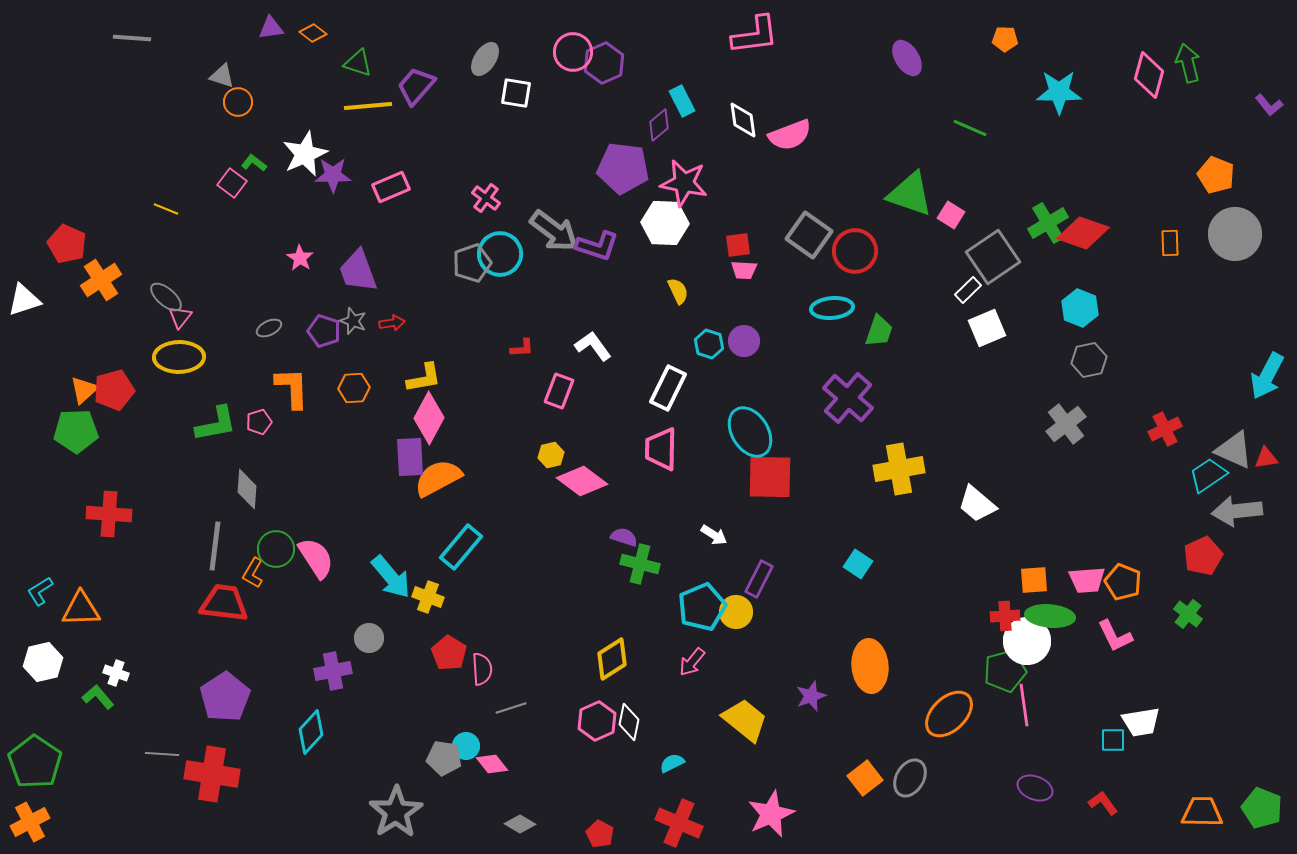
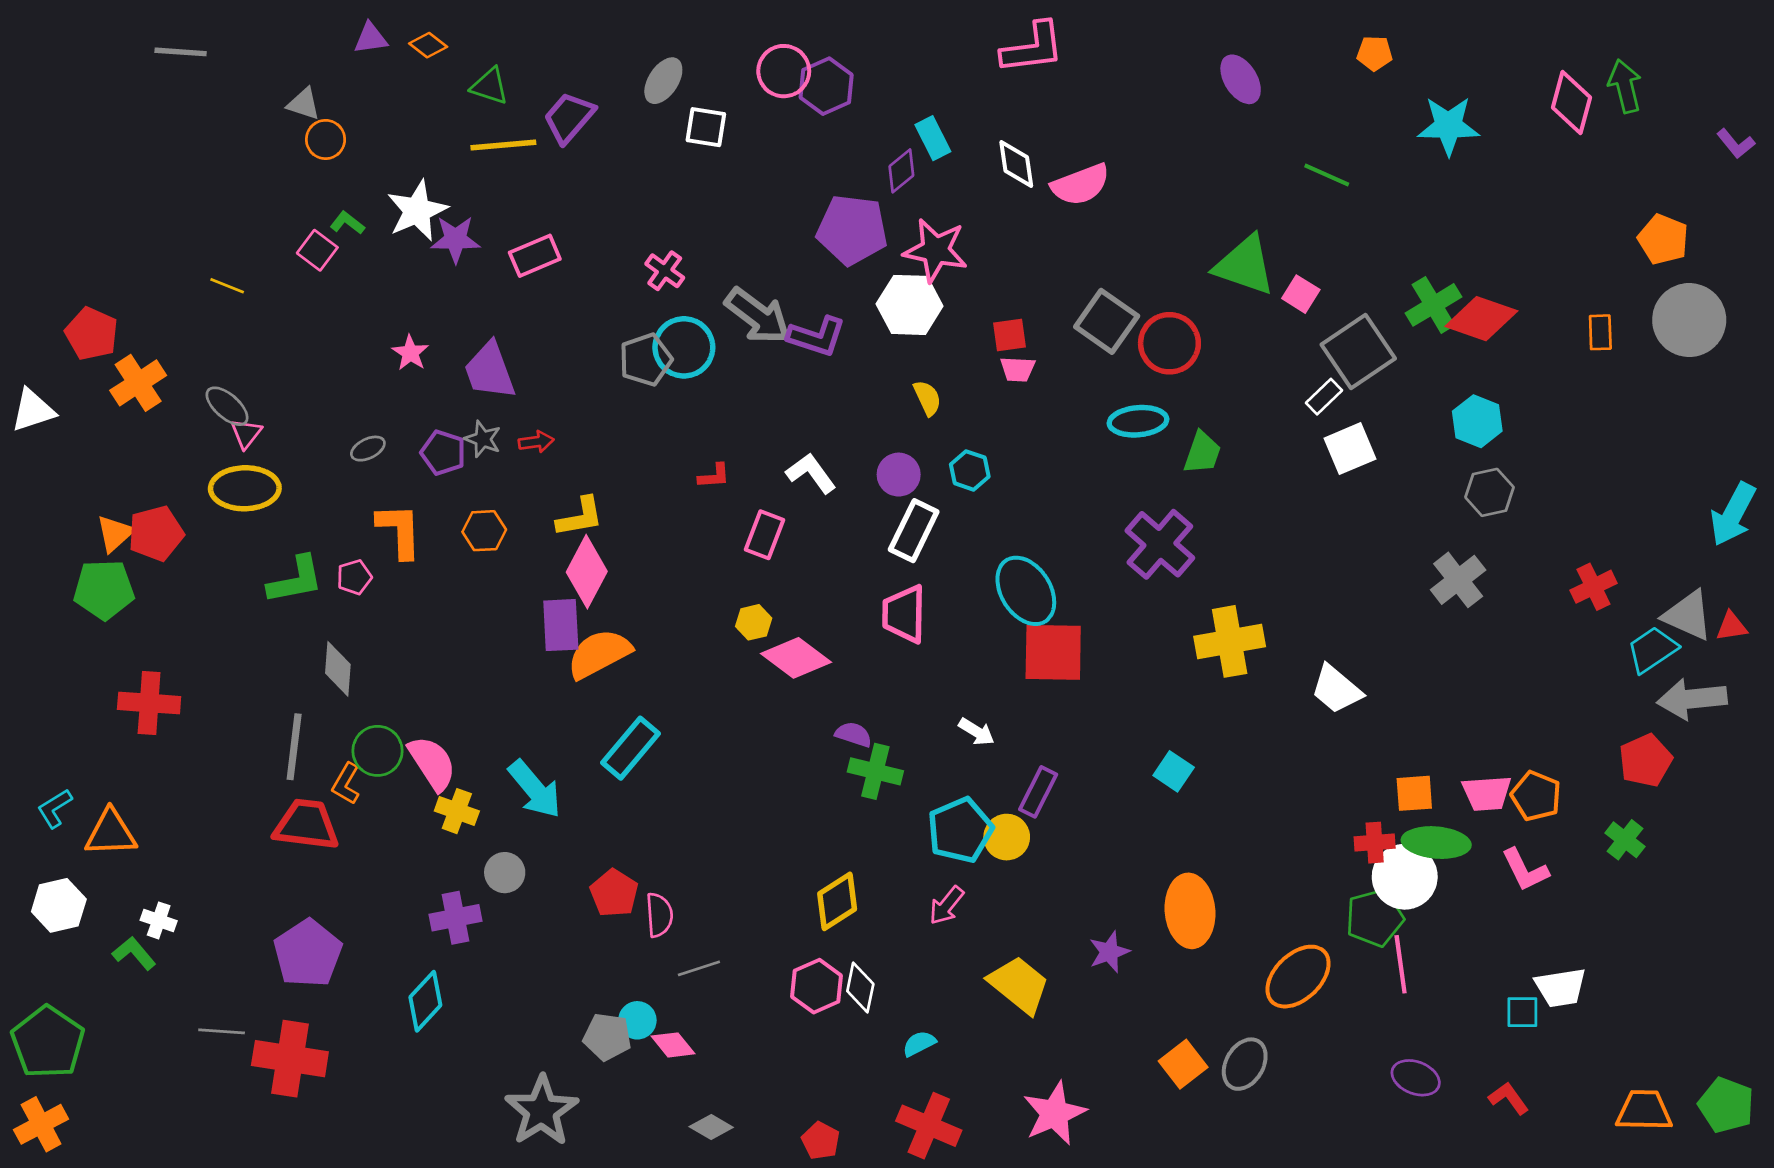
purple circle: (744, 341) -> (899, 475), moved
yellow cross: (428, 597) -> (457, 811), moved

